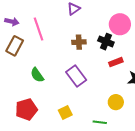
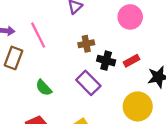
black cross: (106, 42) -> (106, 61), moved
yellow circle: (116, 102) -> (138, 106), size x1.6

